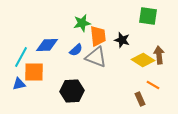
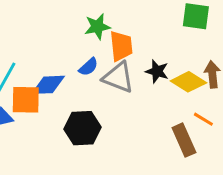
black star: (122, 40) -> (157, 71), moved
blue diamond: (47, 45) -> (48, 85), moved
brown rectangle: (140, 99) -> (184, 140), size x1.5

